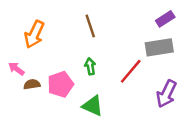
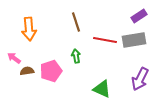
orange arrow: (34, 34) -> (29, 29), turned -30
red line: (131, 71) -> (105, 40), moved, turned 60
green triangle: (93, 106) -> (102, 89), moved

